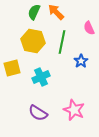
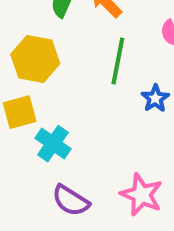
yellow hexagon: (33, 41) -> (35, 59), moved
cyan cross: (41, 77) -> (53, 144), moved, turned -30

